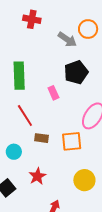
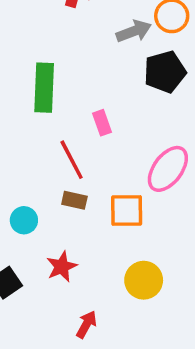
gray arrow: (67, 39) -> (134, 31), turned -60
black pentagon: (76, 72) -> (165, 72), moved
red line: (25, 115) -> (72, 160), moved

